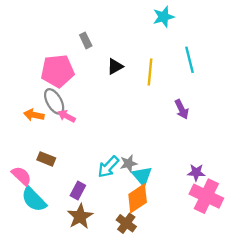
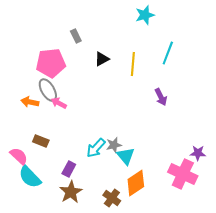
cyan line: (189, 60) -> (168, 53), turned 35
purple star: (196, 172) -> (198, 153), moved
orange diamond: (138, 198) -> (136, 183), moved

